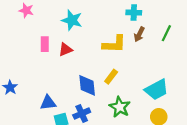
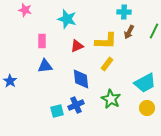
red triangle: (65, 49) -> (77, 46), moved
yellow rectangle: (111, 77) -> (107, 64), moved
blue triangle: (48, 103) -> (45, 66), moved

